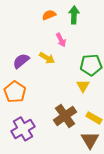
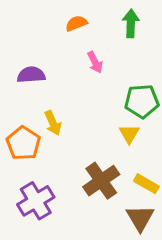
green arrow: (74, 15) -> (131, 23), moved
yellow arrow: (47, 58) -> (53, 123), moved, turned 35
purple semicircle: (21, 61) -> (31, 75), moved, turned 36

